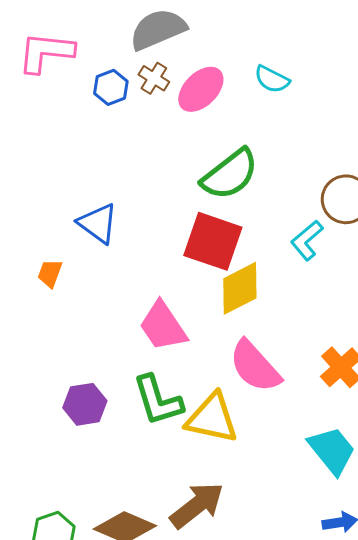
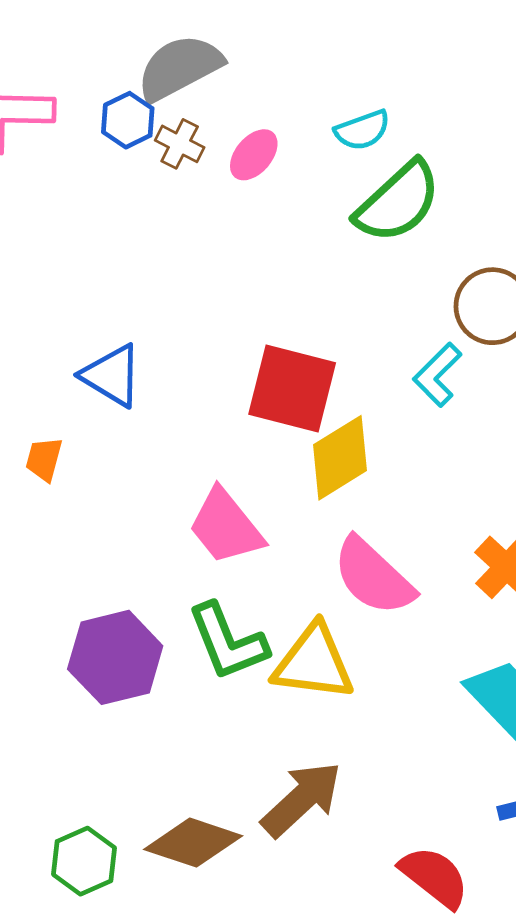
cyan semicircle: (272, 79) -> (362, 130), turned -42
blue hexagon: (111, 87) -> (128, 120), moved
pink ellipse: (201, 89) -> (254, 155), size x0.7
green semicircle: (230, 174) -> (398, 202), moved
purple hexagon: (85, 404) -> (115, 657), size x1.4

